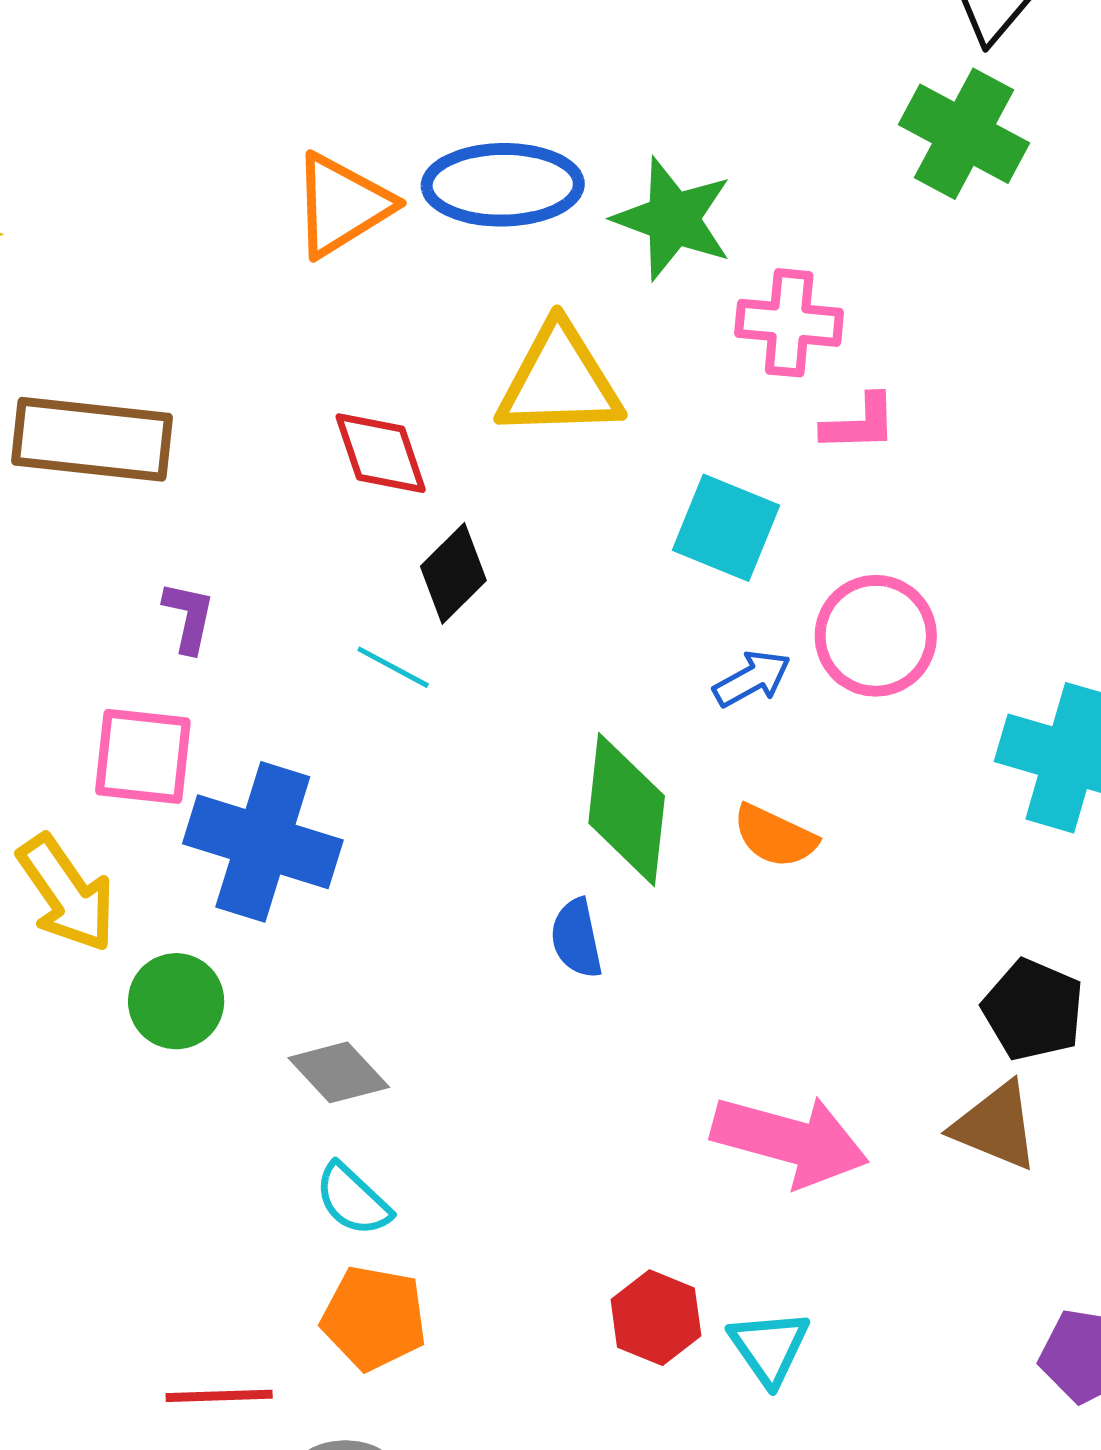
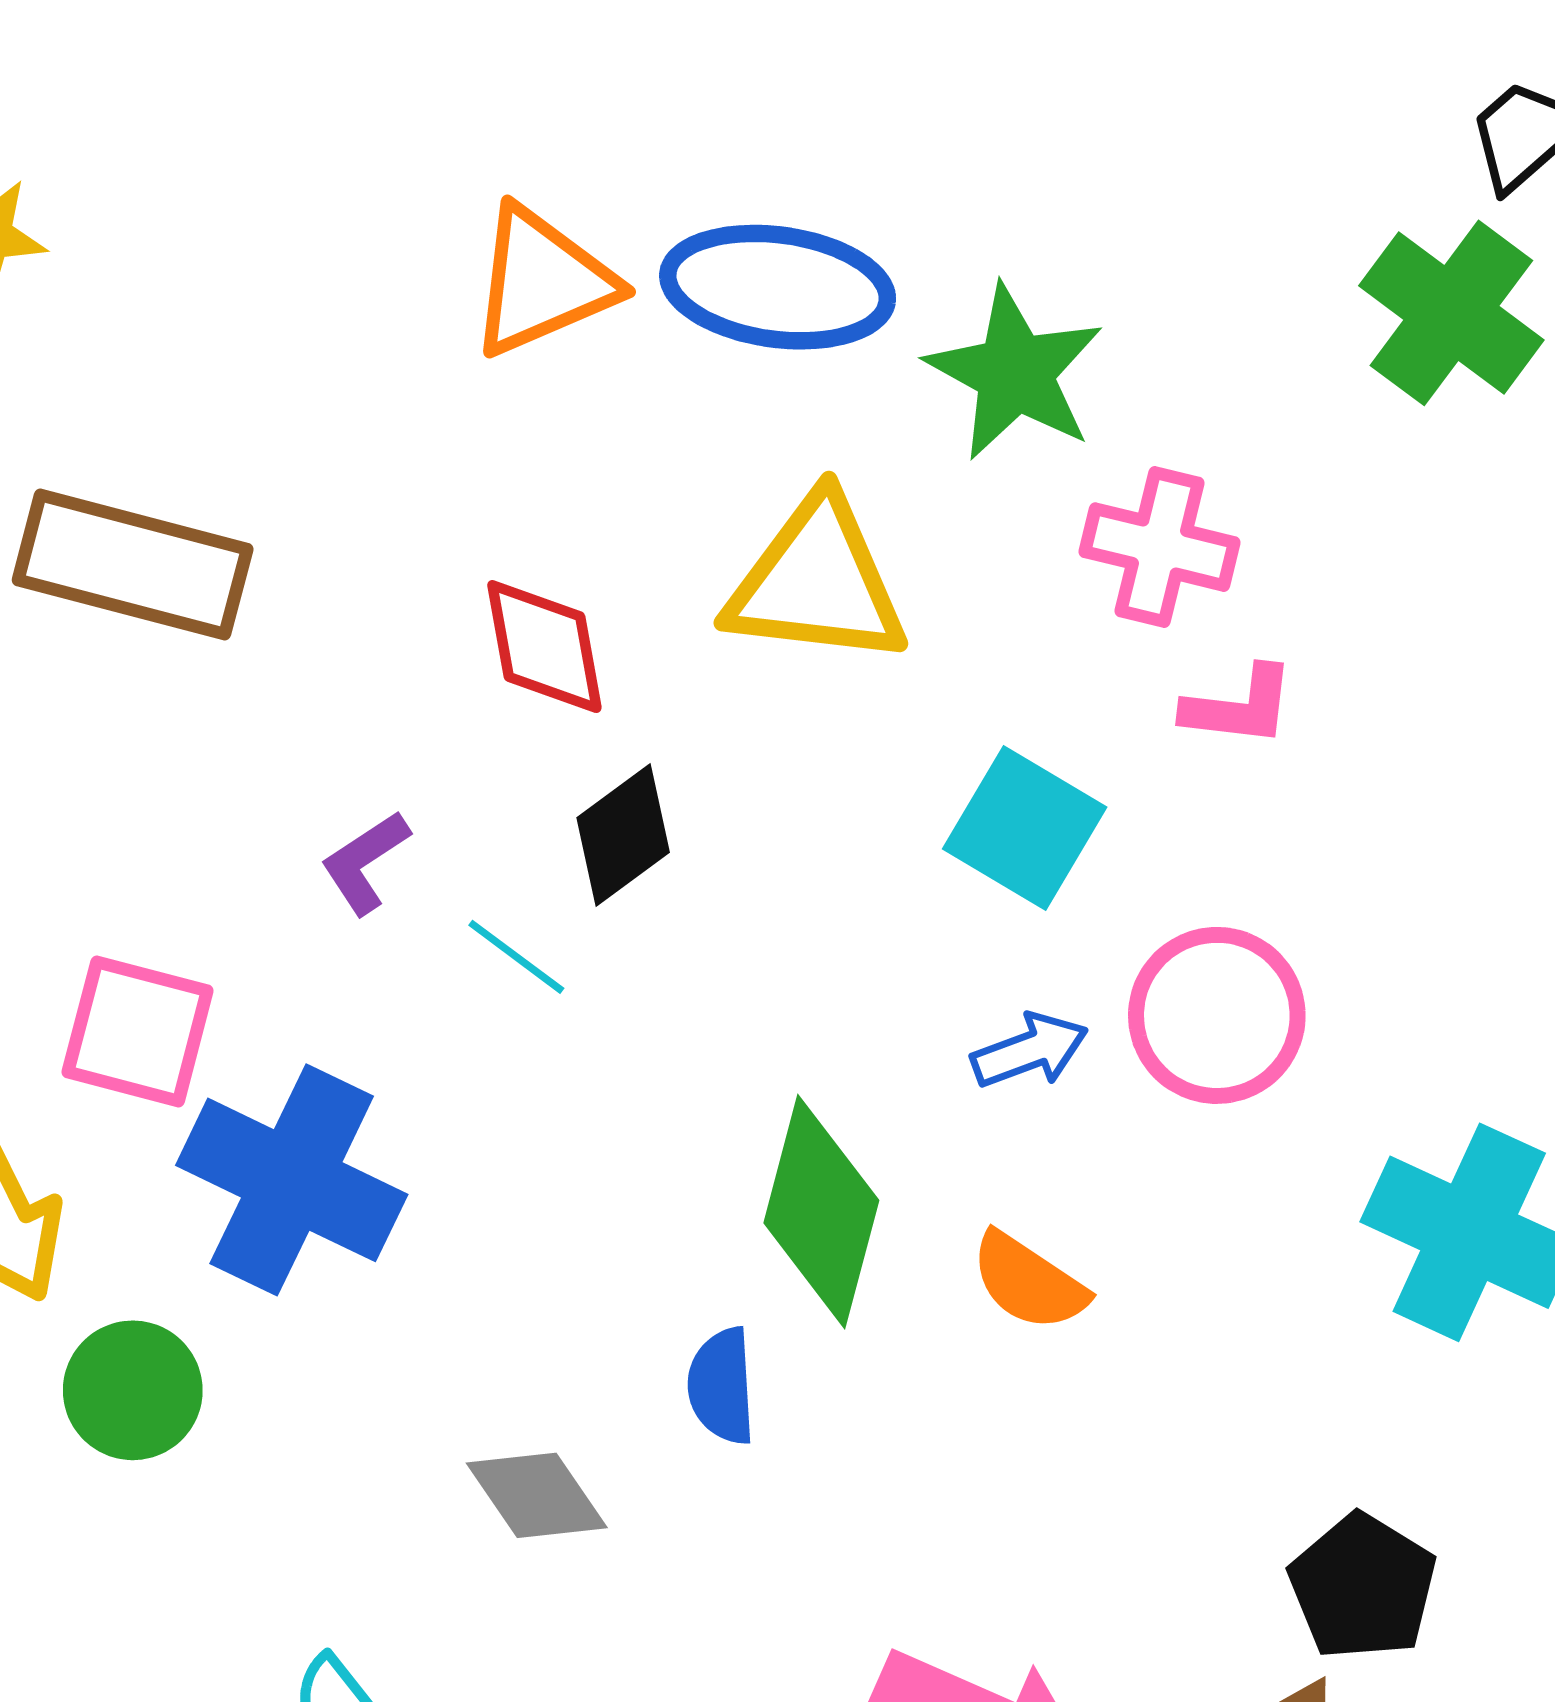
purple L-shape: (189, 617) -> (365, 862), moved, turned -144
gray diamond: (339, 1072) -> (537, 1495), moved

